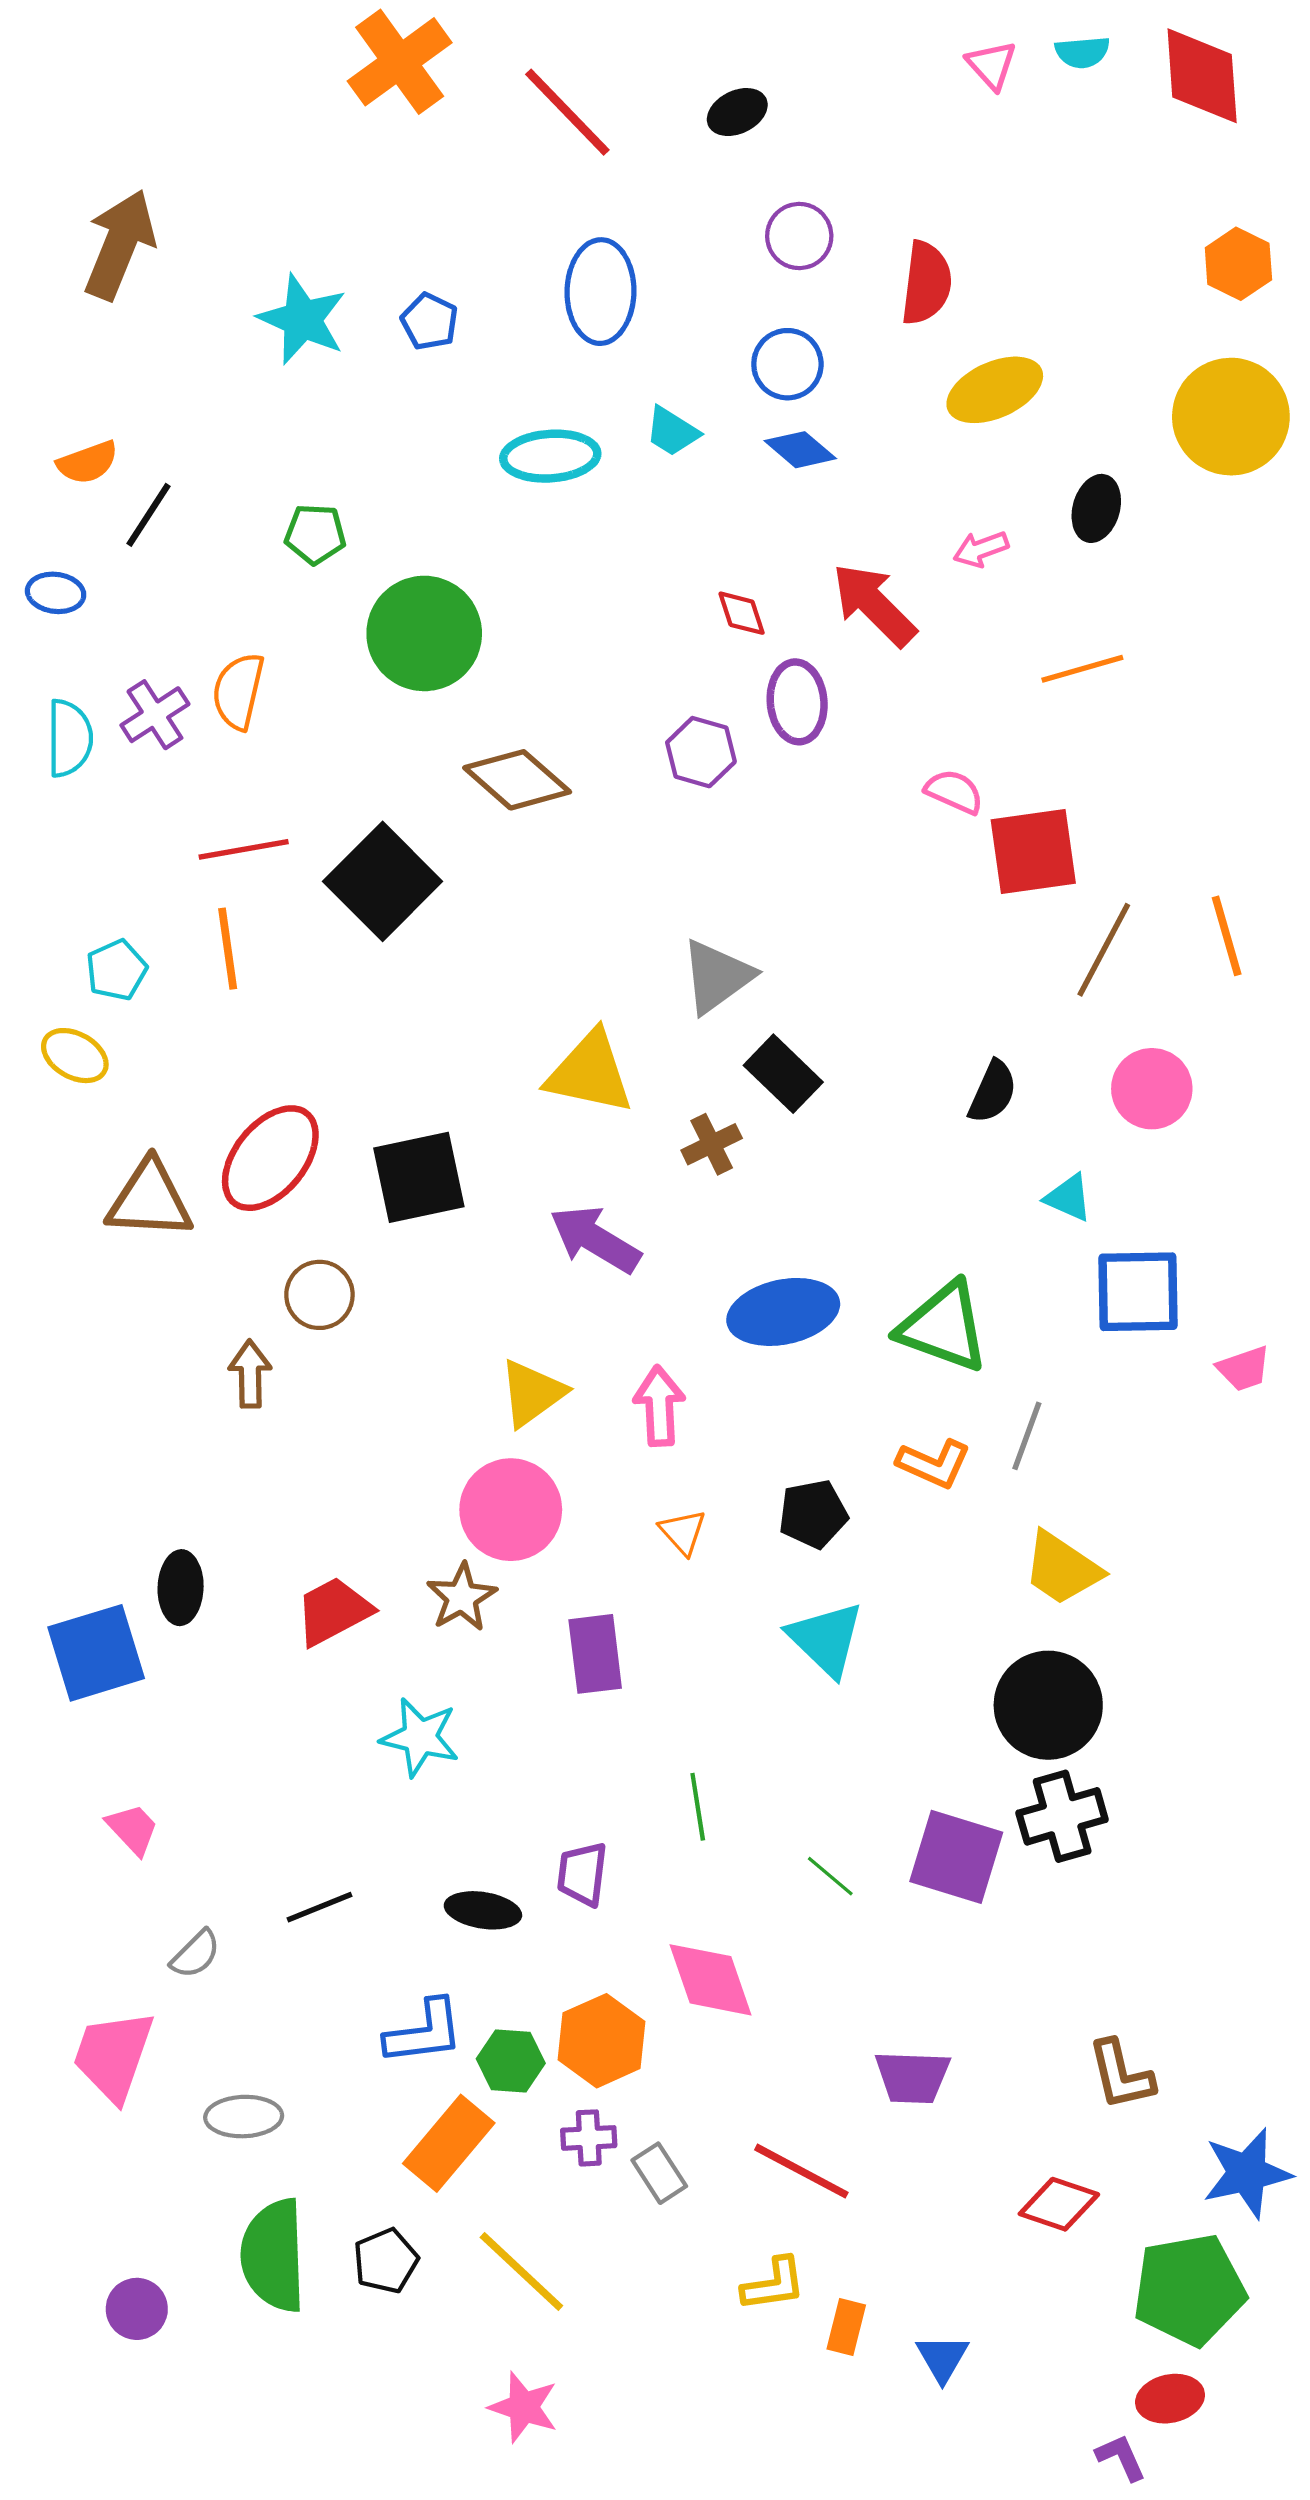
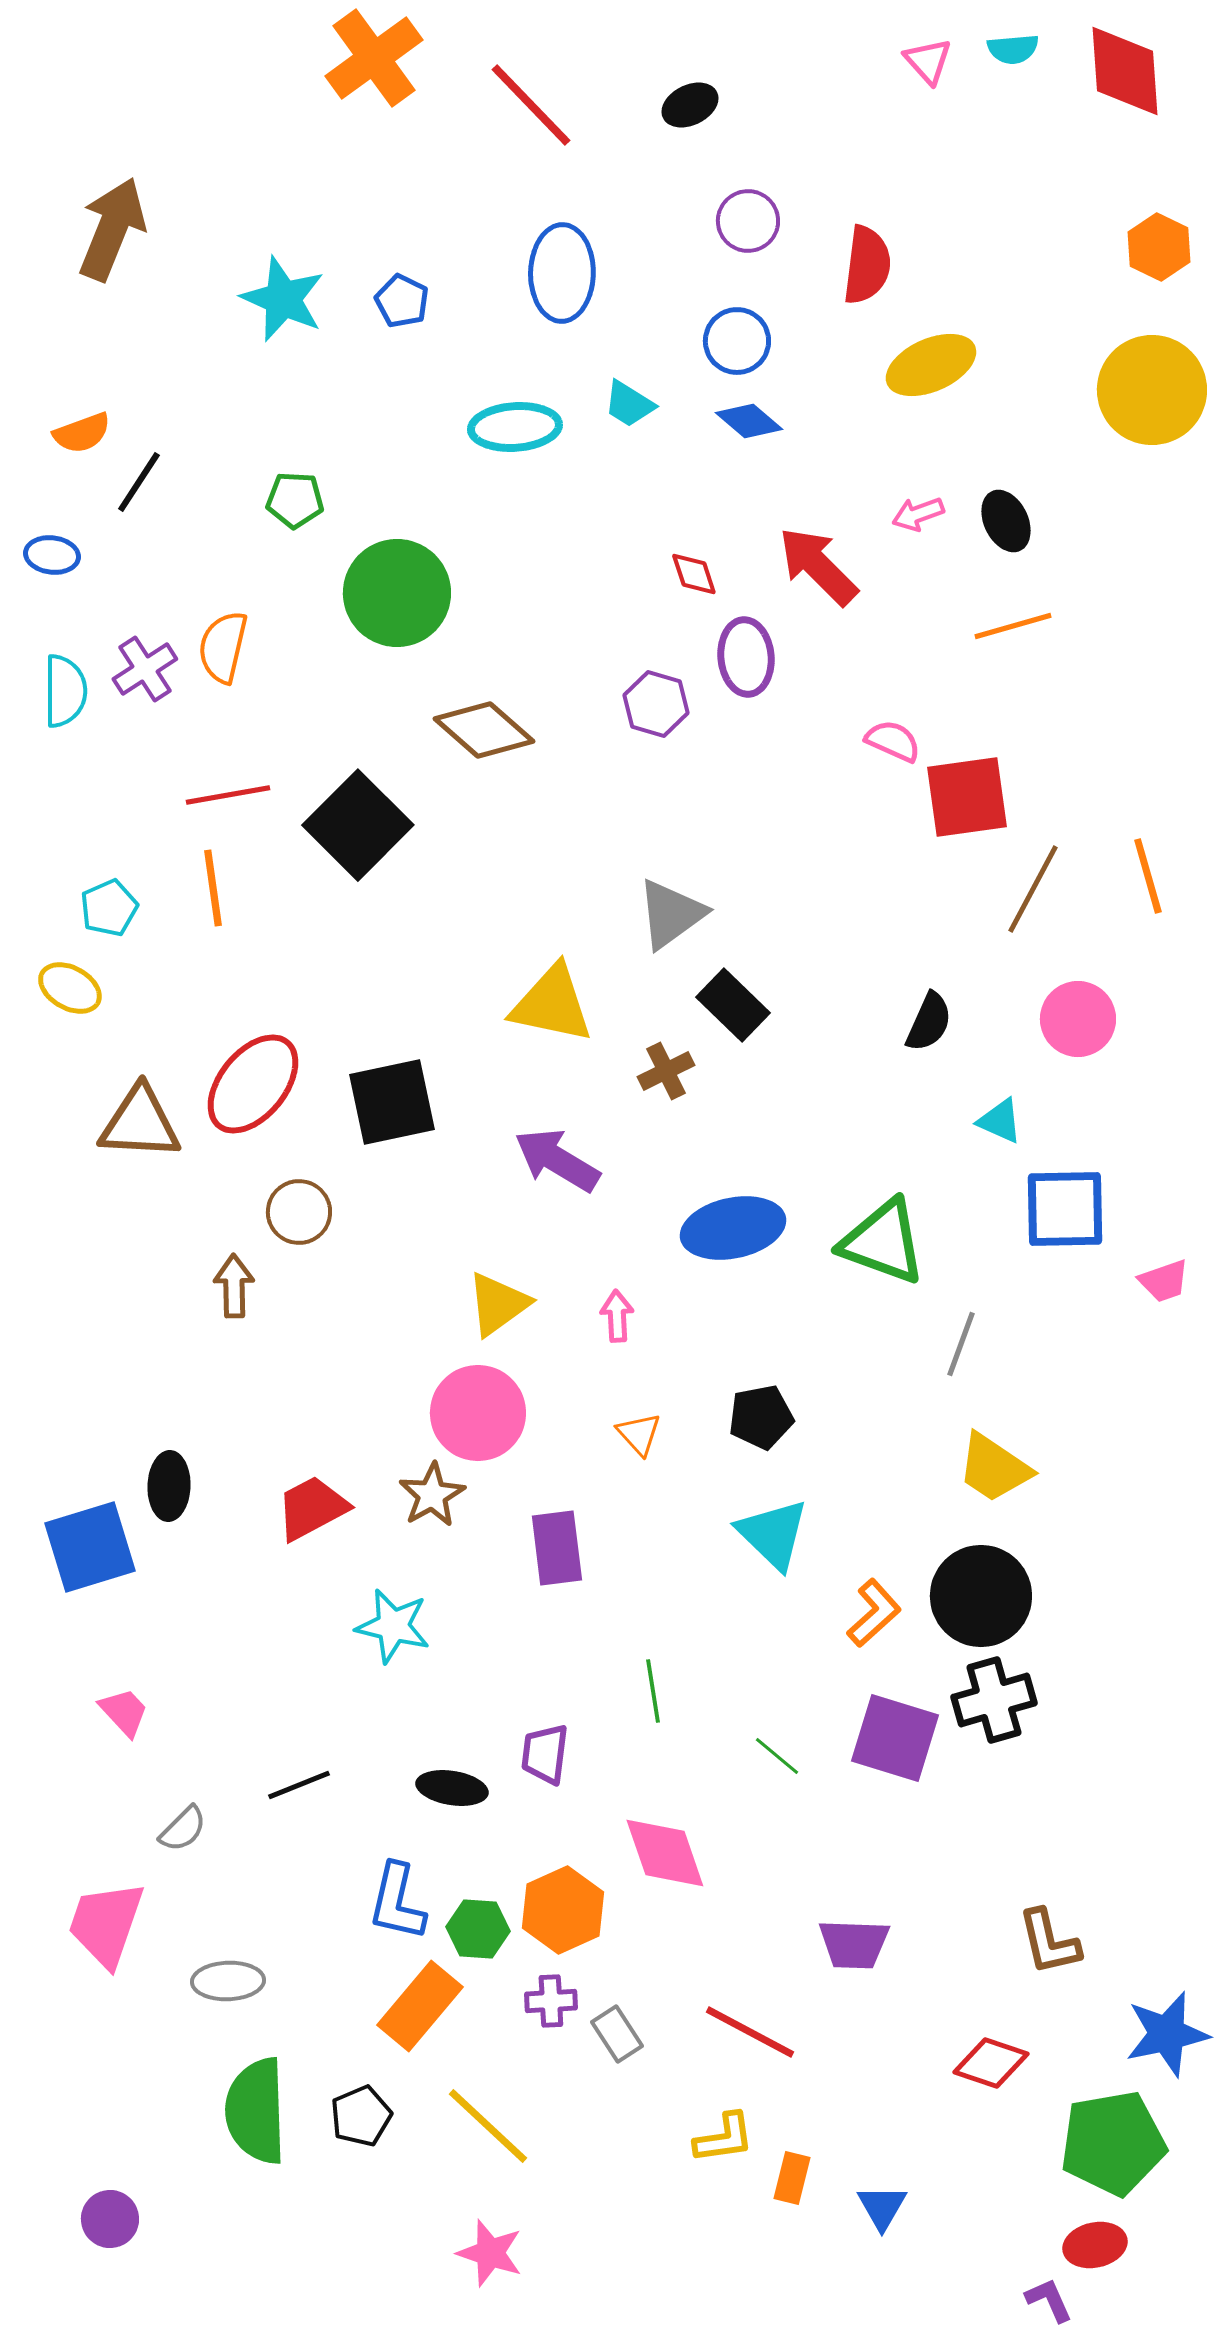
black ellipse: (1096, 508) -> (1006, 521), moved, turned -42
pink arrow: (659, 1406) -> (617, 1316), size x0.7
orange L-shape: (934, 1464) -> (874, 1613), moved, turned -66
blue L-shape: (424, 2032) -> (397, 1902), turned 110
purple circle: (137, 2309) -> (110, 2219), moved

